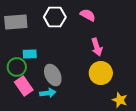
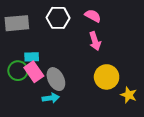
pink arrow: (97, 47) -> (95, 41), moved
pink rectangle: (24, 86) -> (34, 72), moved
yellow star: (120, 100) -> (129, 95), moved

